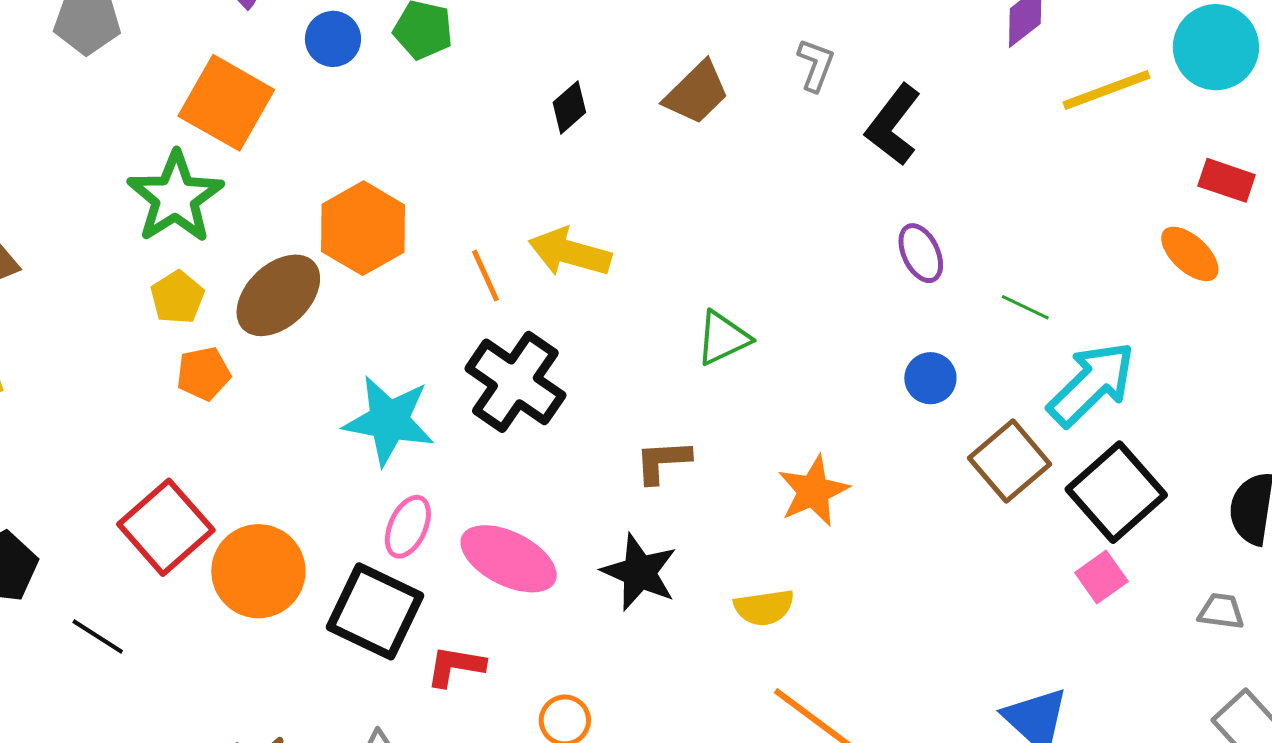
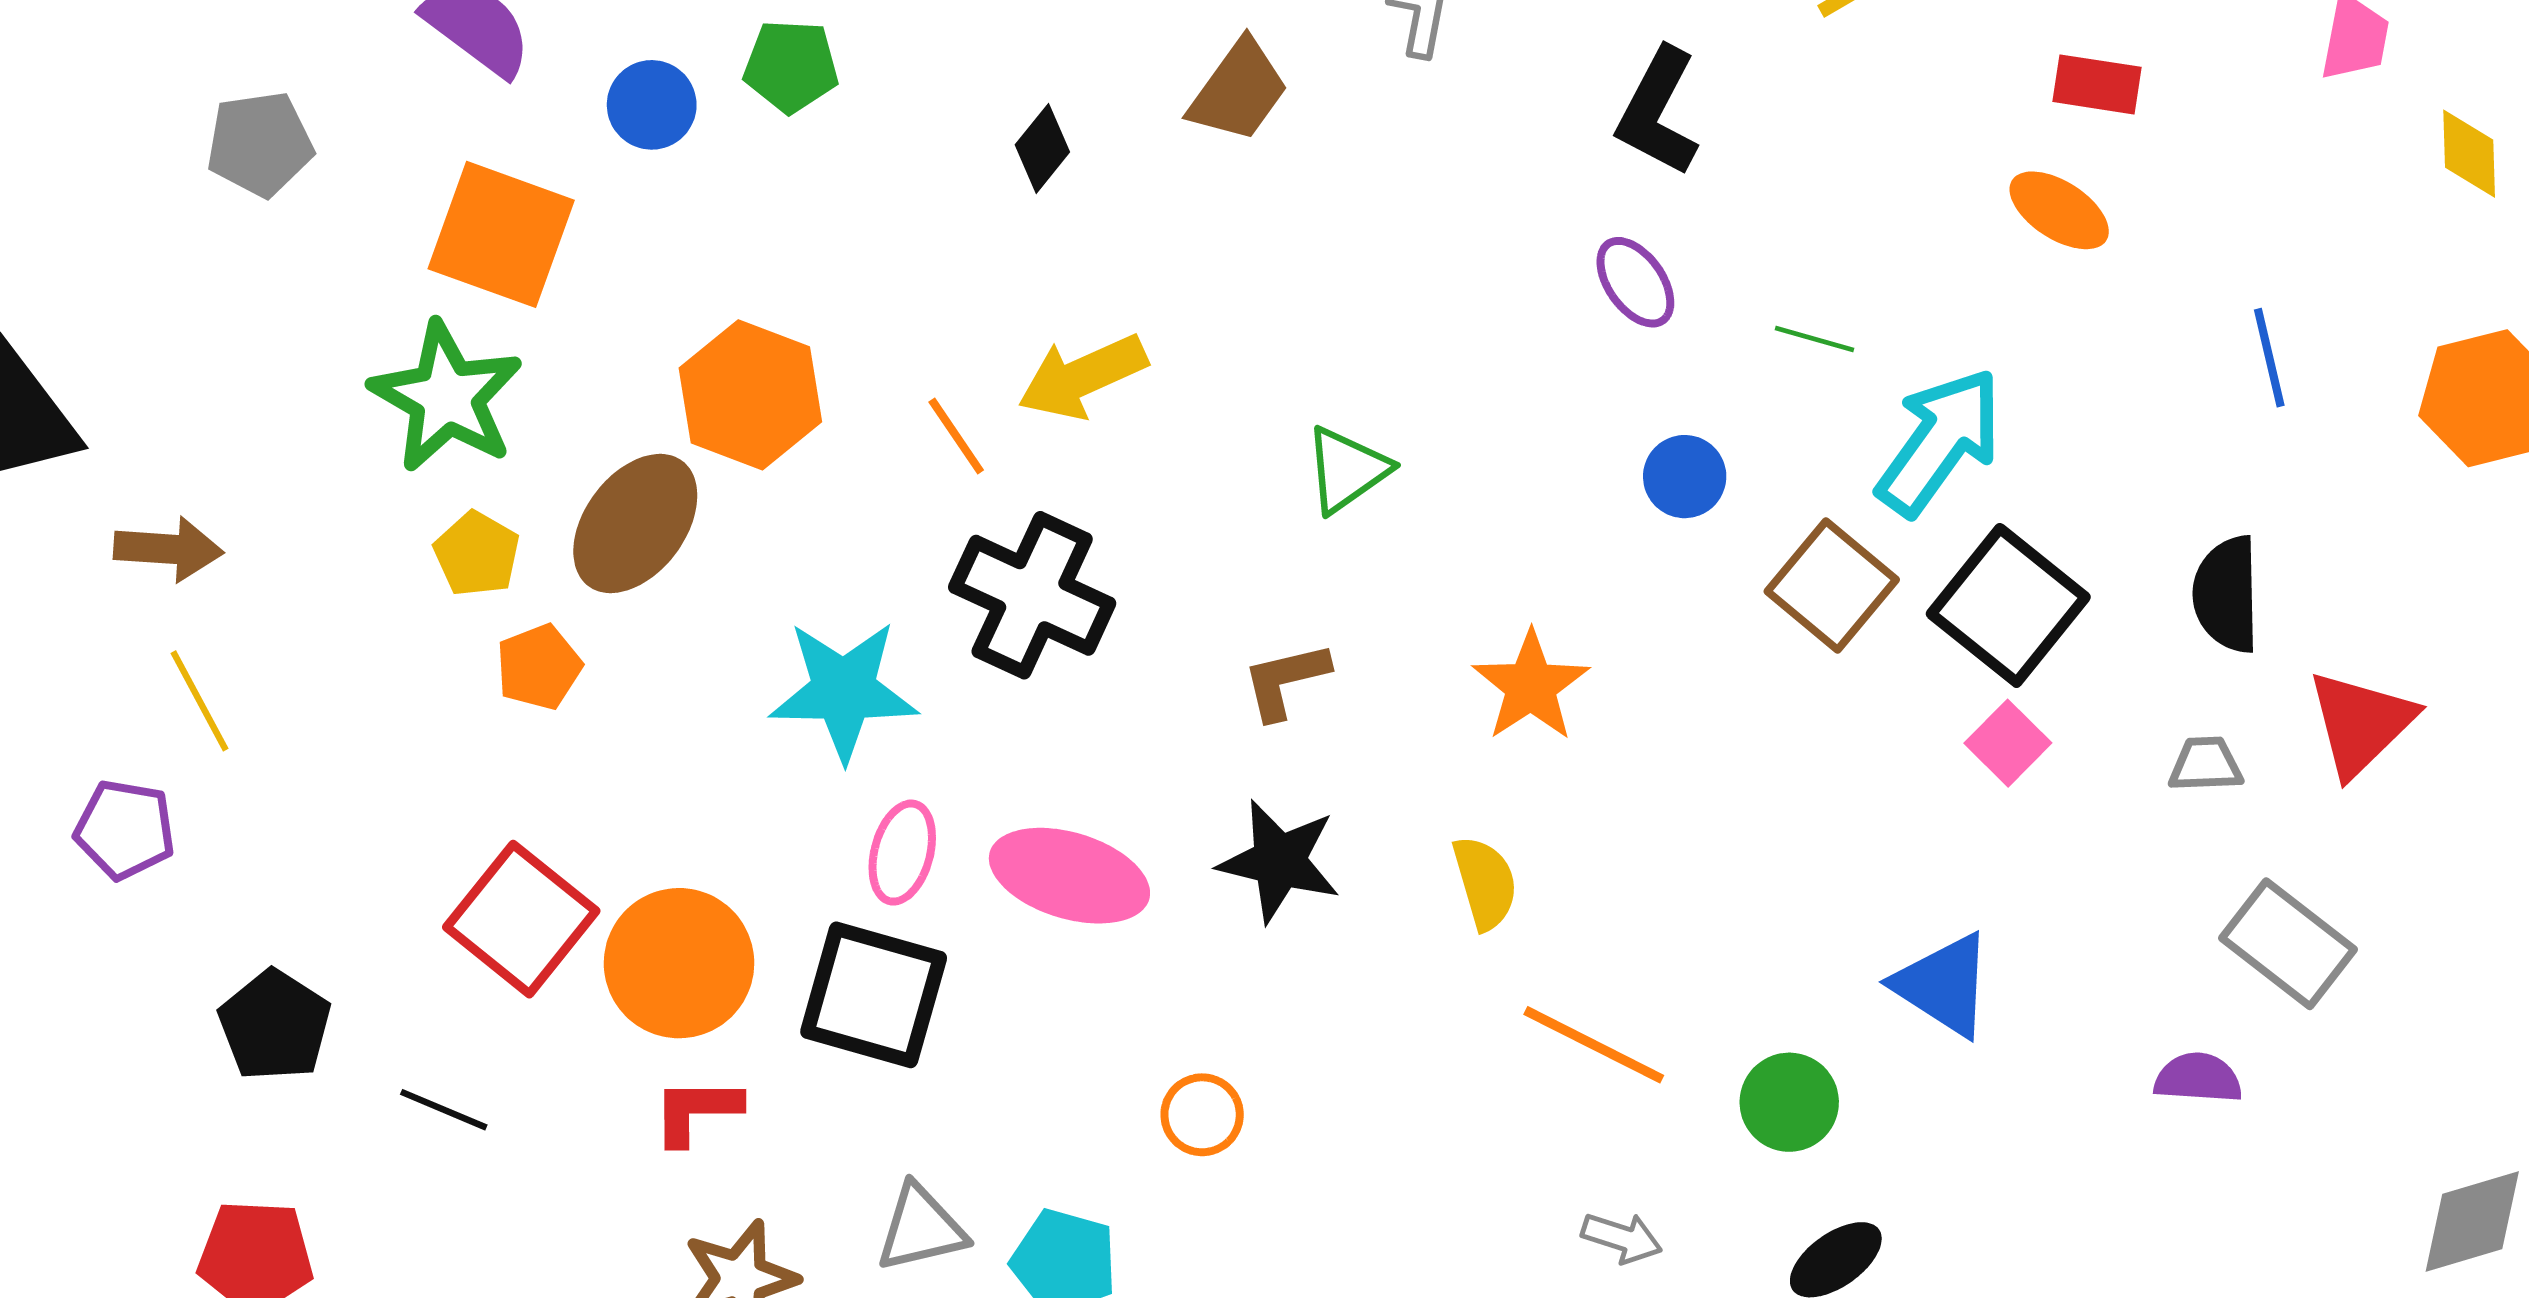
black L-shape: (893, 125) -> (1658, 112), moved
yellow arrow: (570, 252) -> (1083, 377), turned -30
yellow semicircle: (764, 607) -> (1485, 883), turned -88
red L-shape: (455, 666) -> (696, 1111), moved

